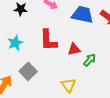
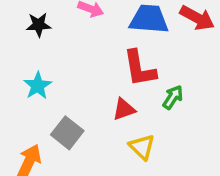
red L-shape: (48, 40) -> (140, 68), moved
red triangle: (74, 49) -> (124, 109), moved

